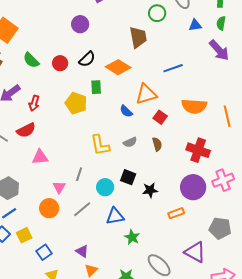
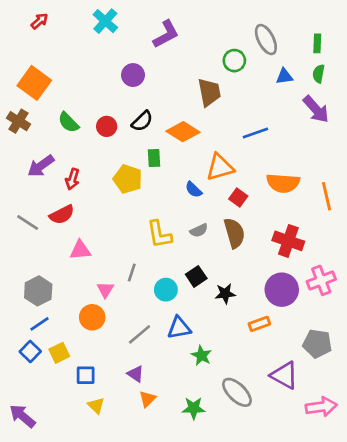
brown semicircle: (157, 144) -> (234, 233), size x1.6
black square: (128, 177) -> (196, 276), turned 35
gray line: (82, 209) -> (140, 334), moved
blue square: (44, 252) -> (86, 375), turned 35

